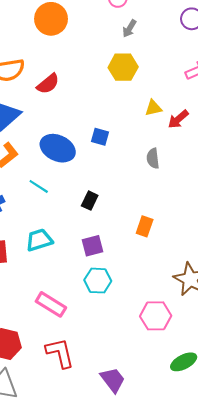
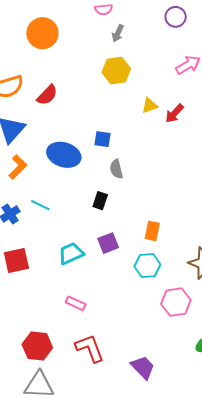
gray semicircle: (153, 158) -> (116, 169), moved
cyan line: (39, 186) -> (40, 205), moved
orange rectangle: (145, 226) -> (152, 231), moved
cyan trapezoid: (39, 240) -> (71, 254), moved
cyan hexagon: (98, 281) -> (147, 266), moved
pink rectangle: (51, 304) -> (76, 303), size x0.7

